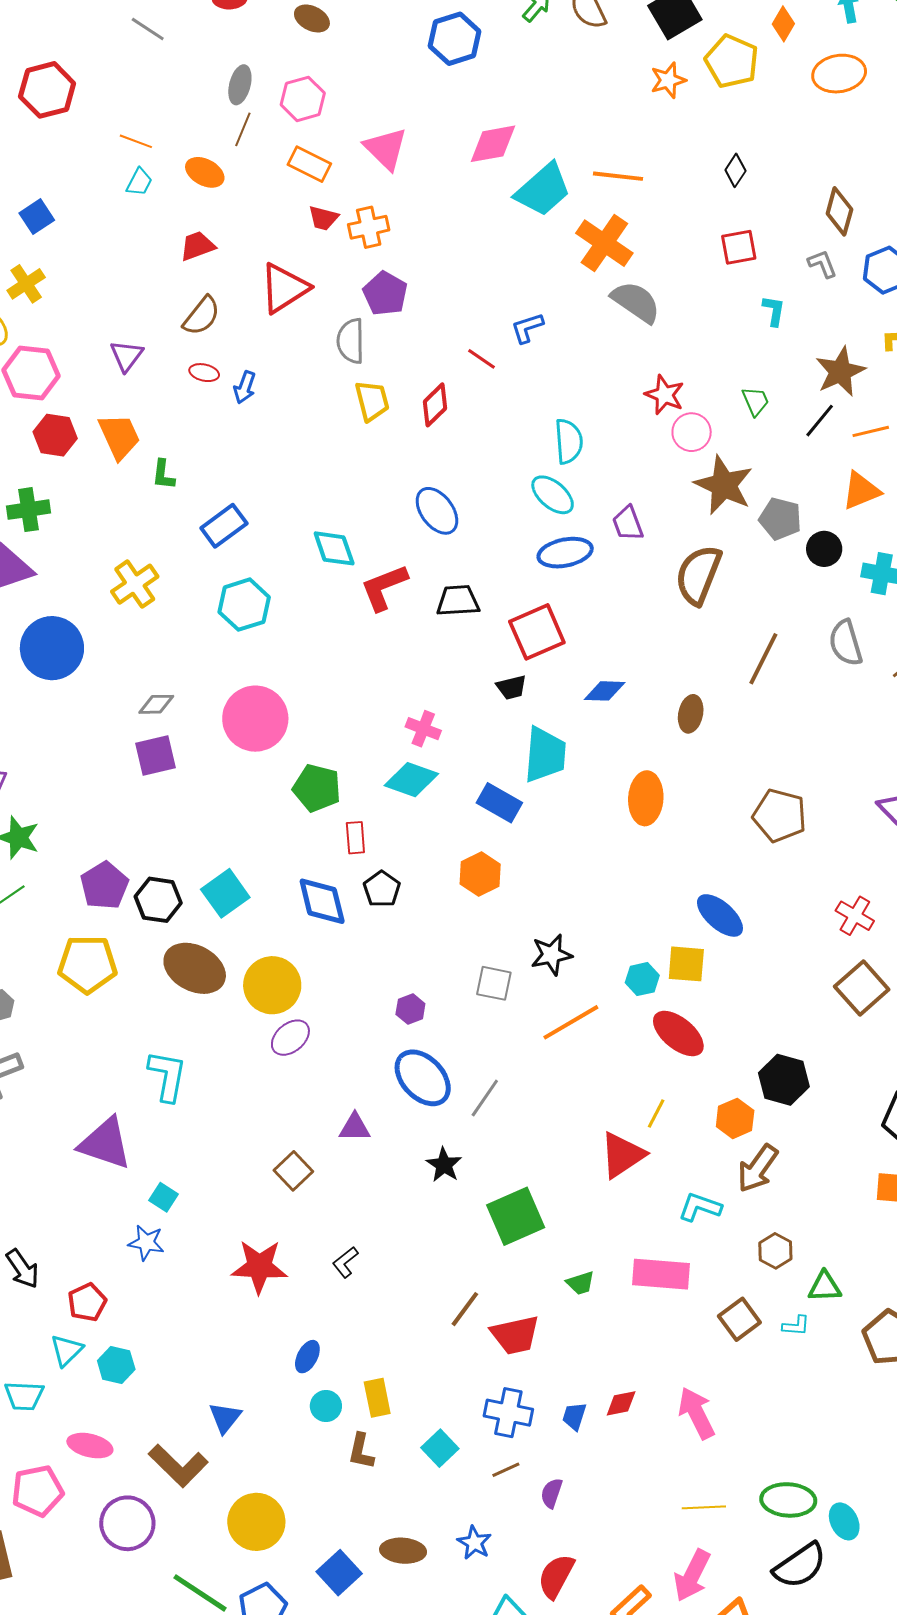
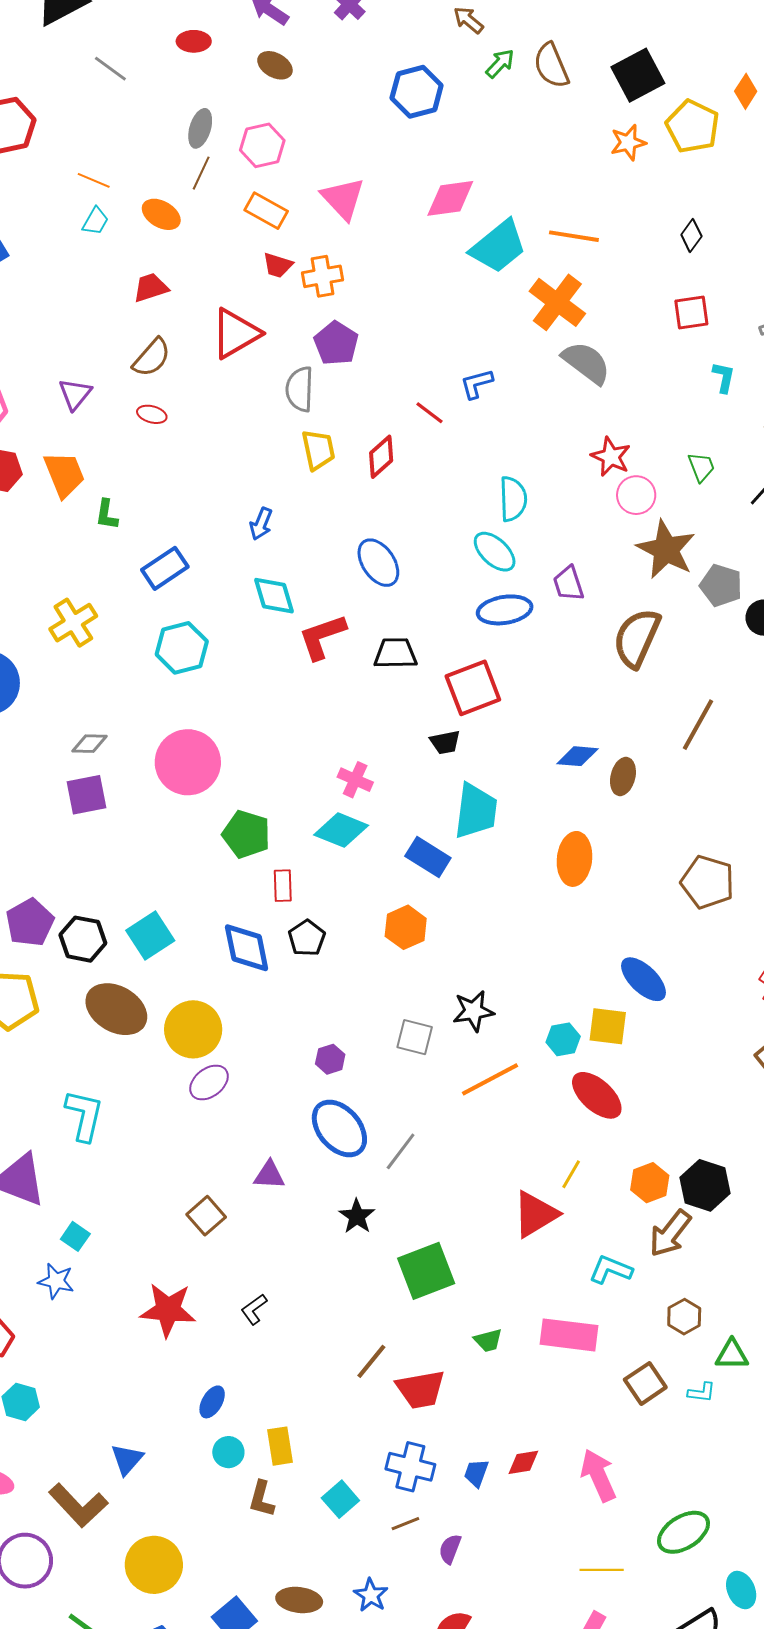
blue arrow: (245, 387) -> (261, 524), moved
blue diamond: (605, 691) -> (578, 756), moved
black hexagon: (784, 1080) -> (705, 1185), moved
green ellipse: (788, 1500) -> (683, 1532), moved, turned -38

